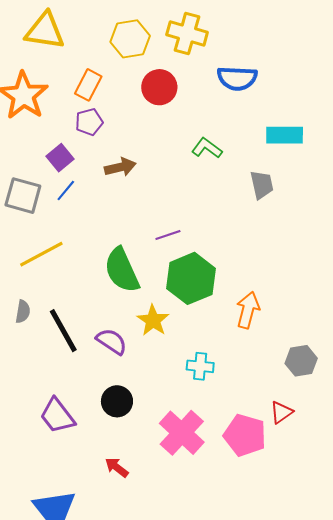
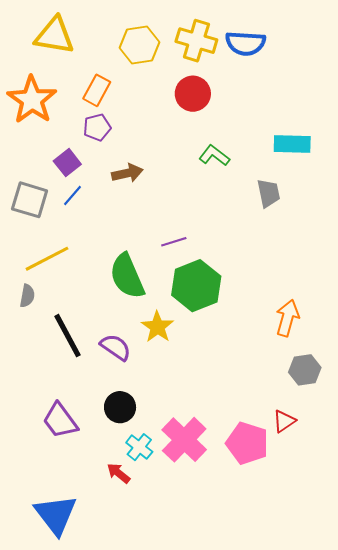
blue semicircle: (237, 78) -> (245, 43), moved
red circle: (159, 87) -> (193, 94), moved
orange arrow: (248, 310) -> (287, 318), moved
gray semicircle: (23, 312) -> (27, 296), moved
cyan cross: (200, 366) -> (139, 447), moved, turned 32

